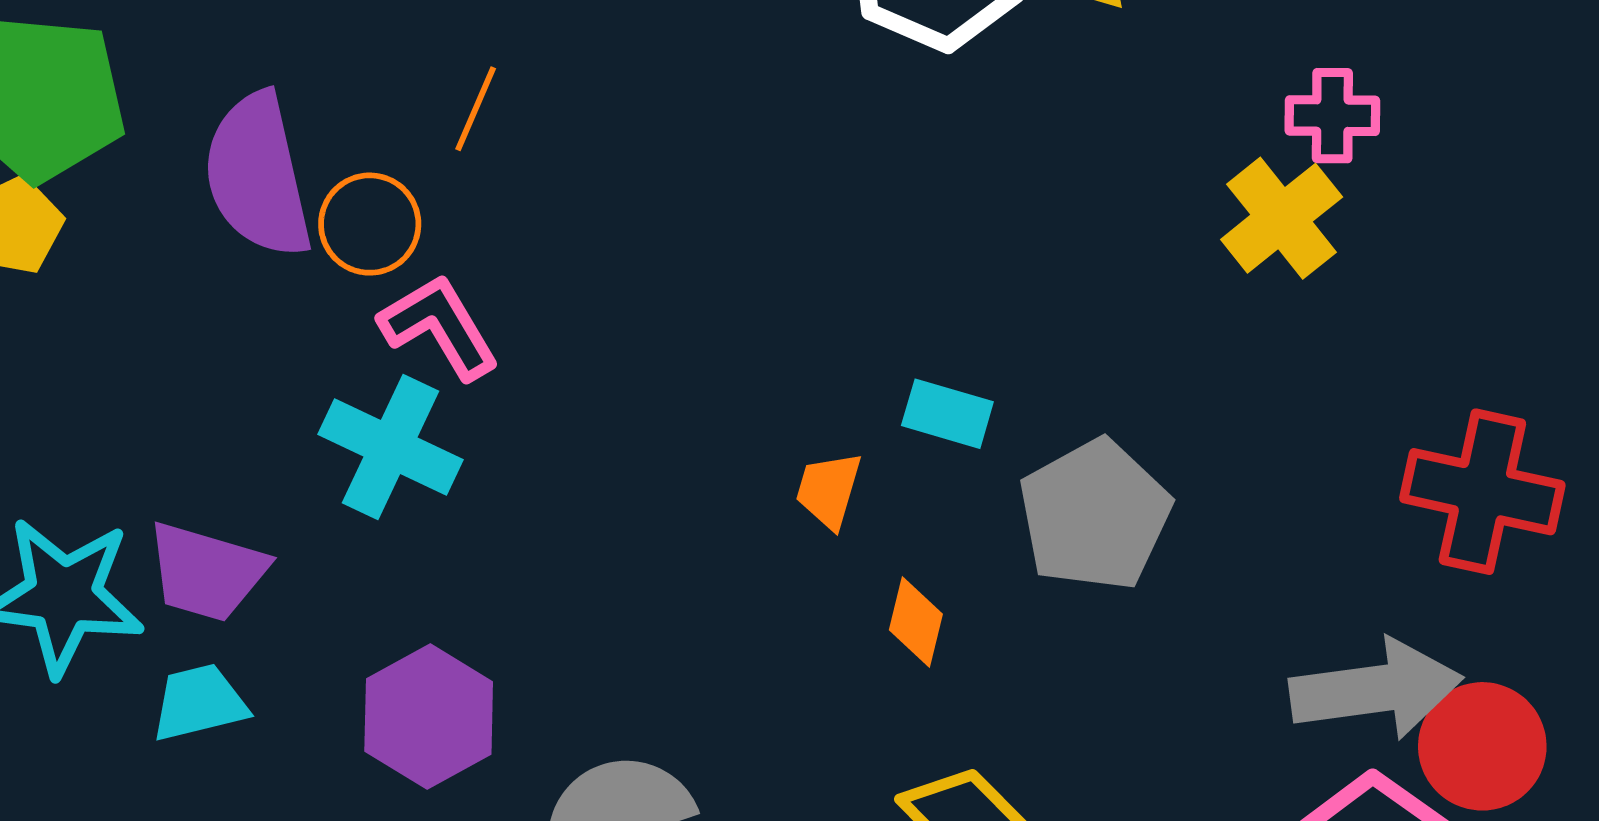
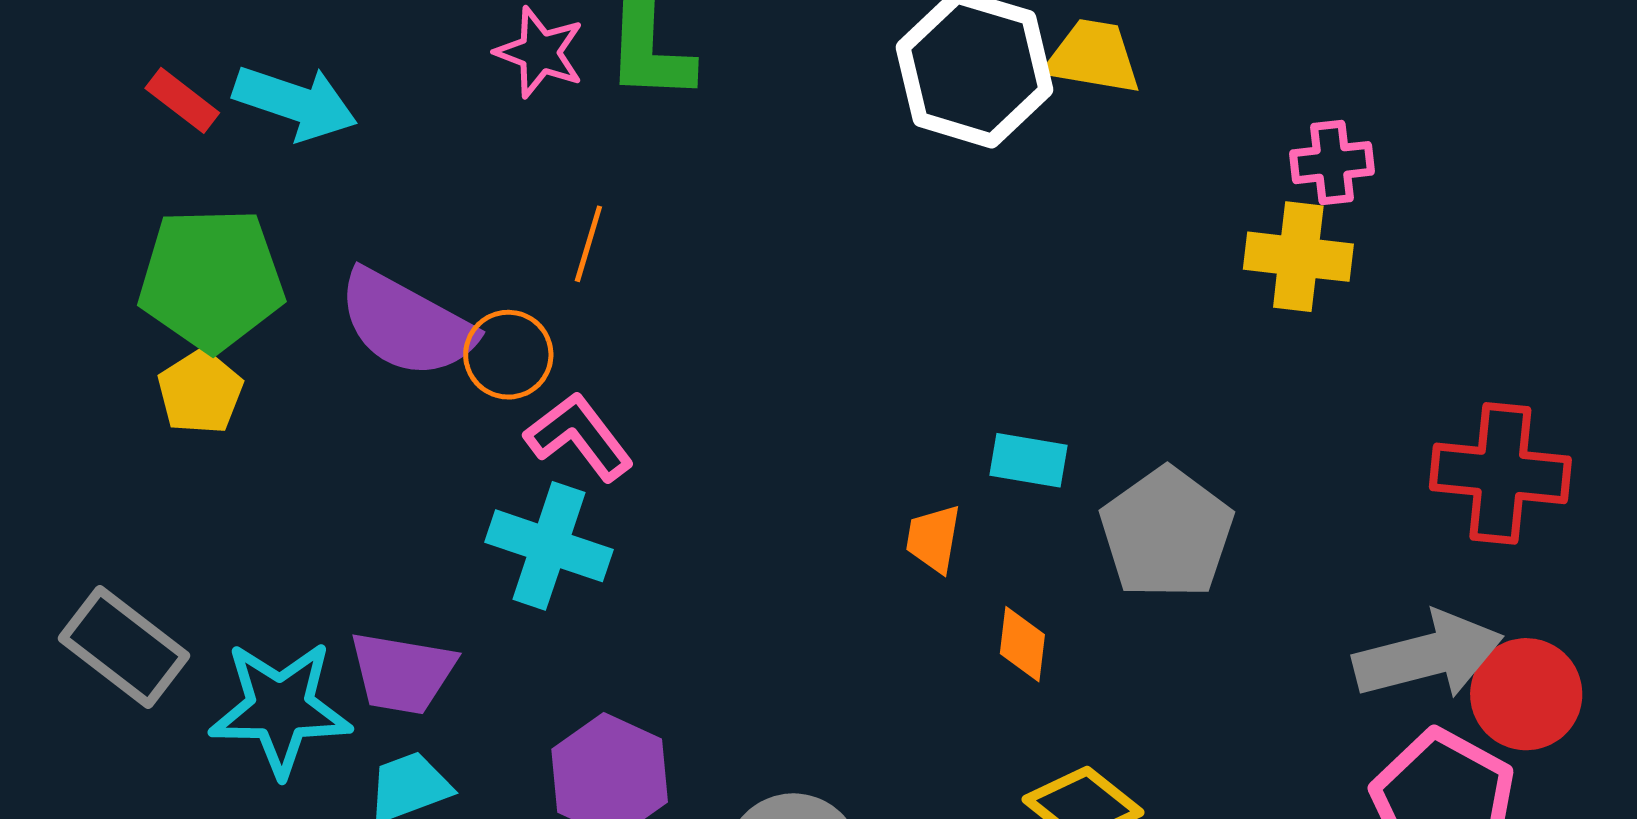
purple semicircle: (258, 175) -> (406, 324), turned -42
yellow cross: (1282, 218) -> (1298, 257), turned -38

